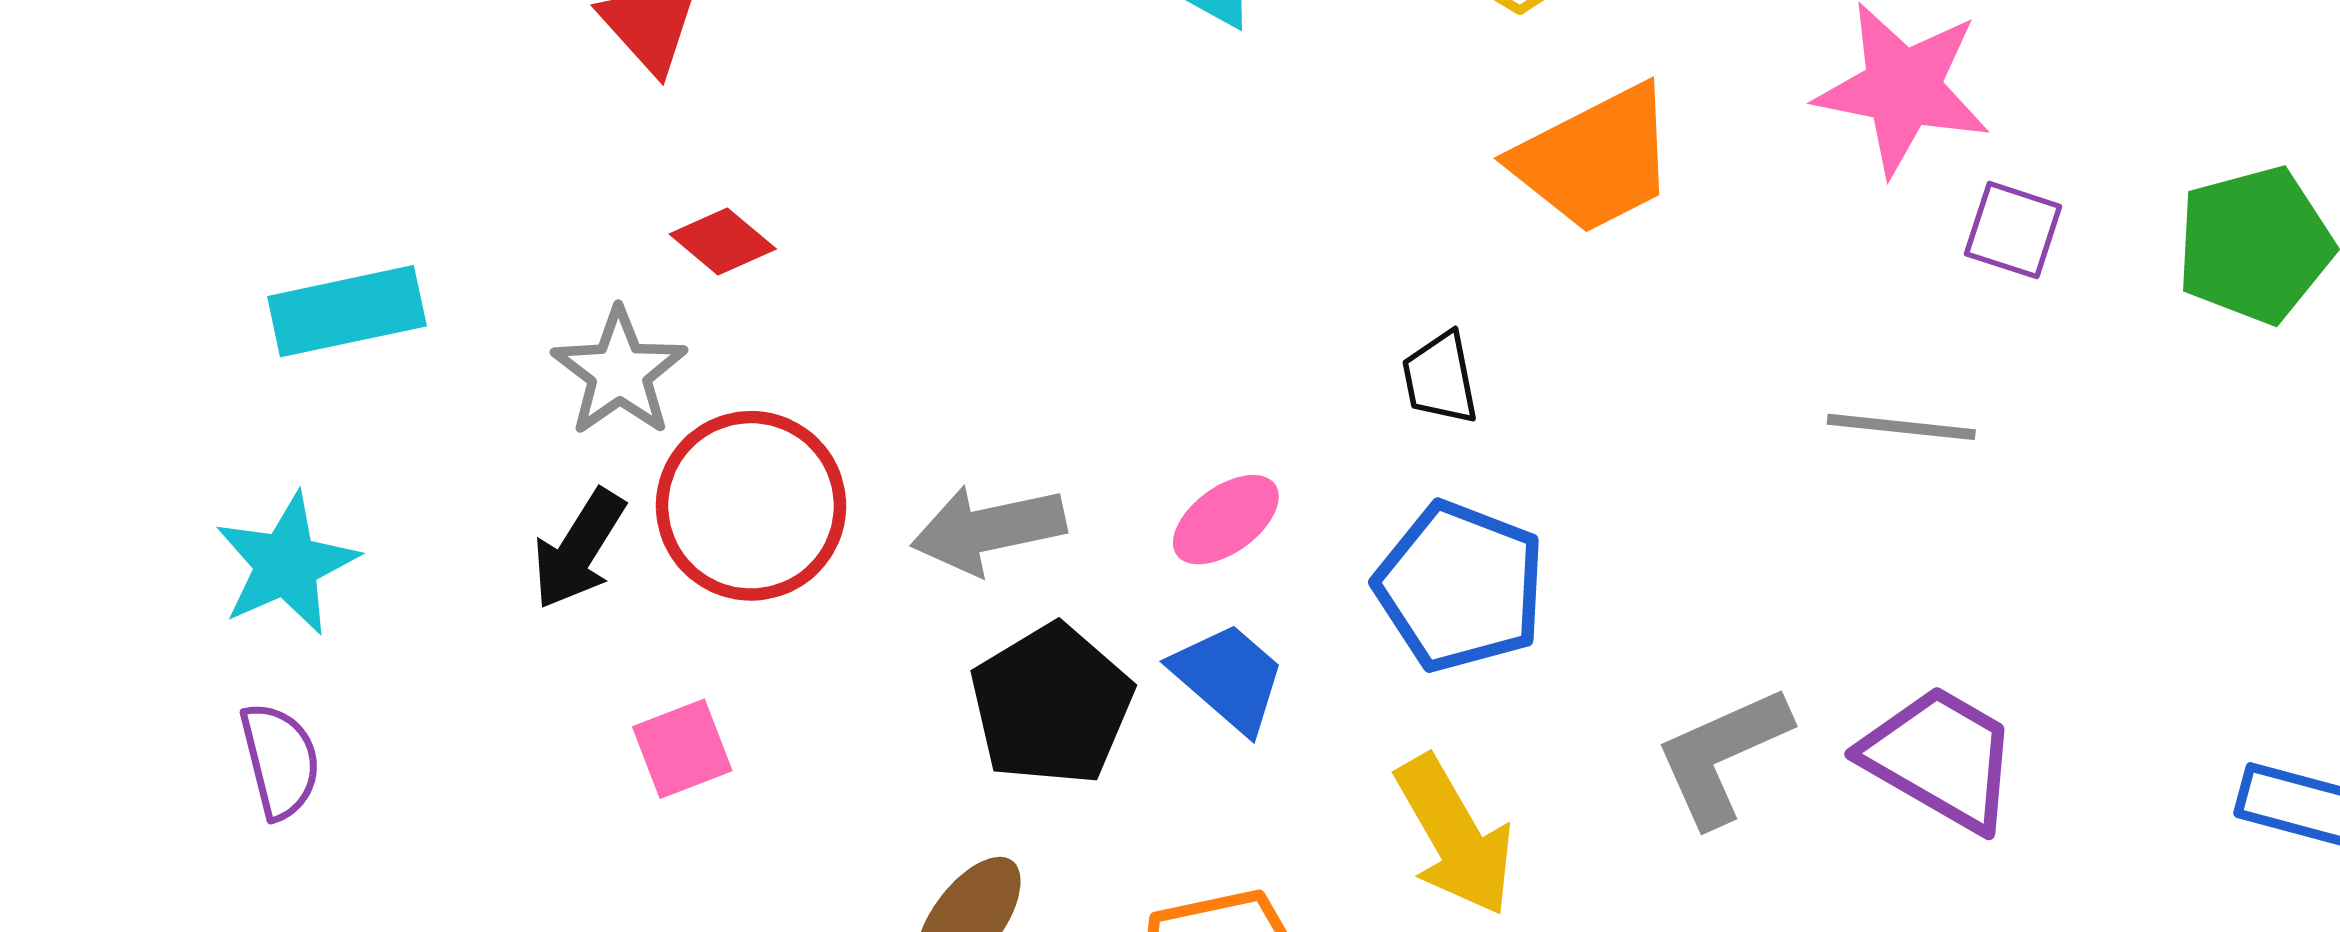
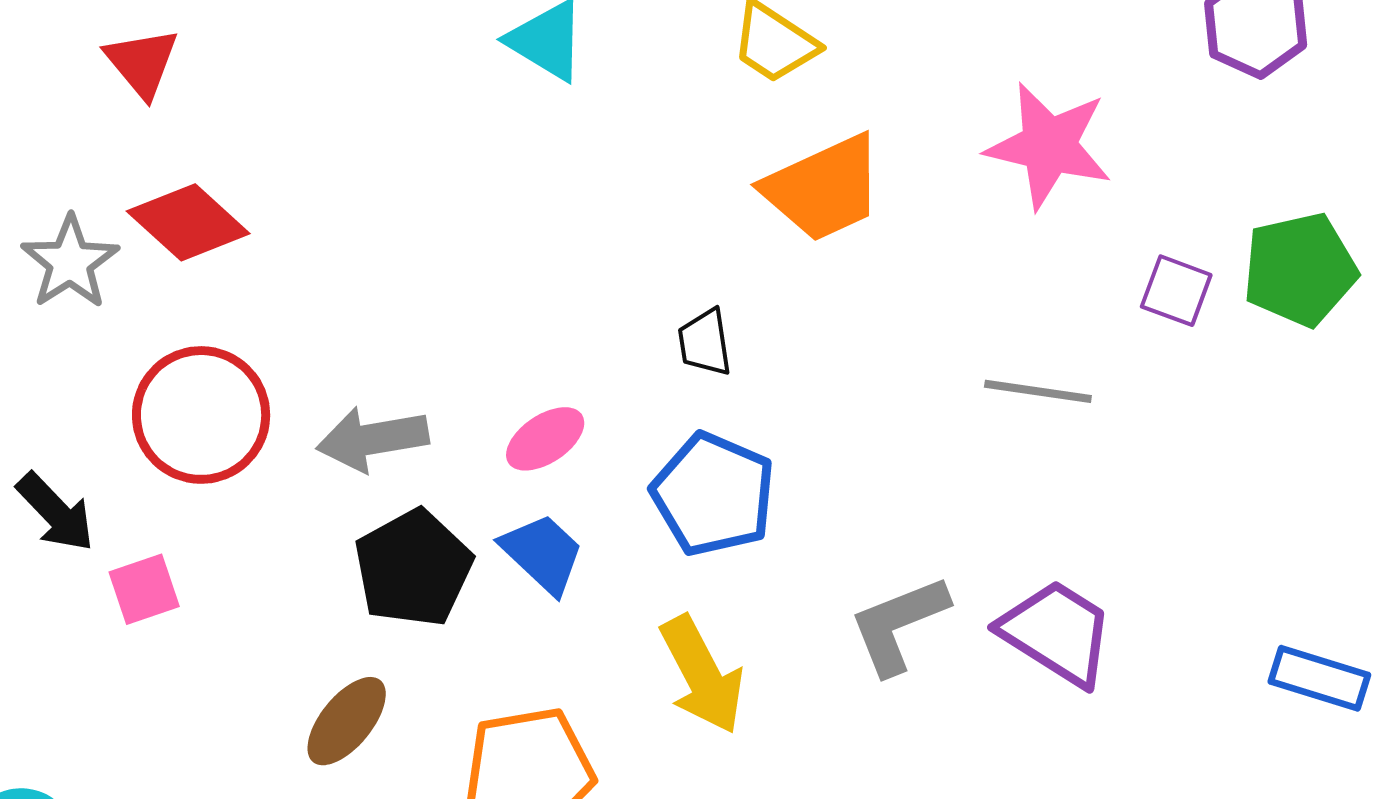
purple square: (2013, 230) -> (1176, 291), moved
red diamond: (723, 241) -> (188, 222), size x1.6
gray star: (619, 372) -> (70, 262), moved
black arrow: (579, 549) -> (56, 512), moved, turned -78

